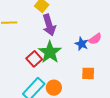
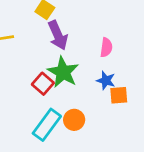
pink semicircle: (95, 39) -> (106, 48), moved, turned -40
blue star: (82, 44) -> (106, 80), moved

